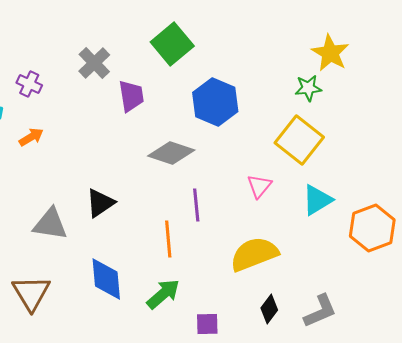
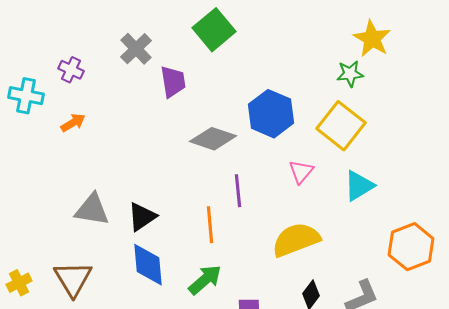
blue hexagon: (215, 102) -> (271, 114), moved
black triangle: (100, 203) -> (142, 217), moved
orange hexagon: (372, 228) -> (411, 247), moved

